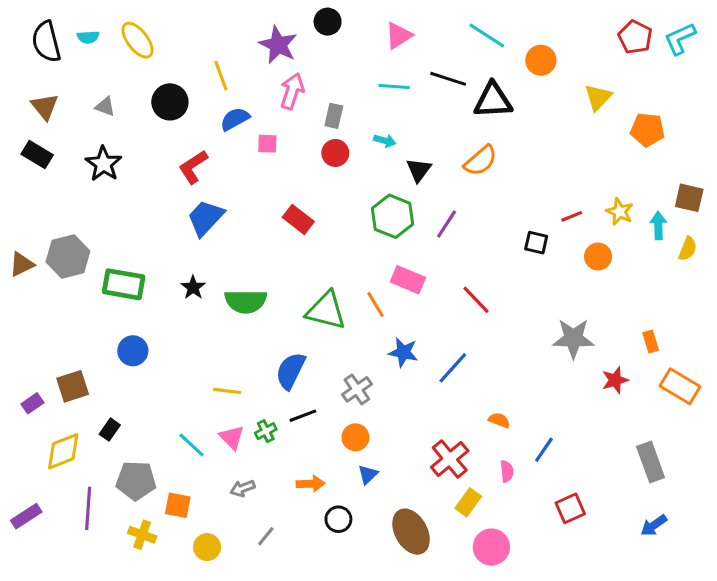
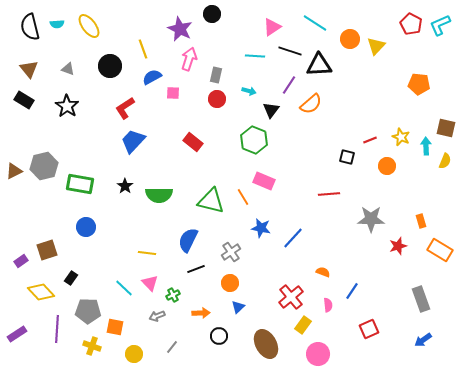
pink triangle: (399, 36) -> (272, 27), moved
yellow triangle: (598, 97) -> (376, 46), moved
purple line: (447, 224) -> (289, 85), moved
red line: (476, 300) -> (329, 194), moved, turned -50
green cross: (266, 431) -> (173, 295), moved
yellow diamond: (63, 451) -> (41, 292), turned 68

